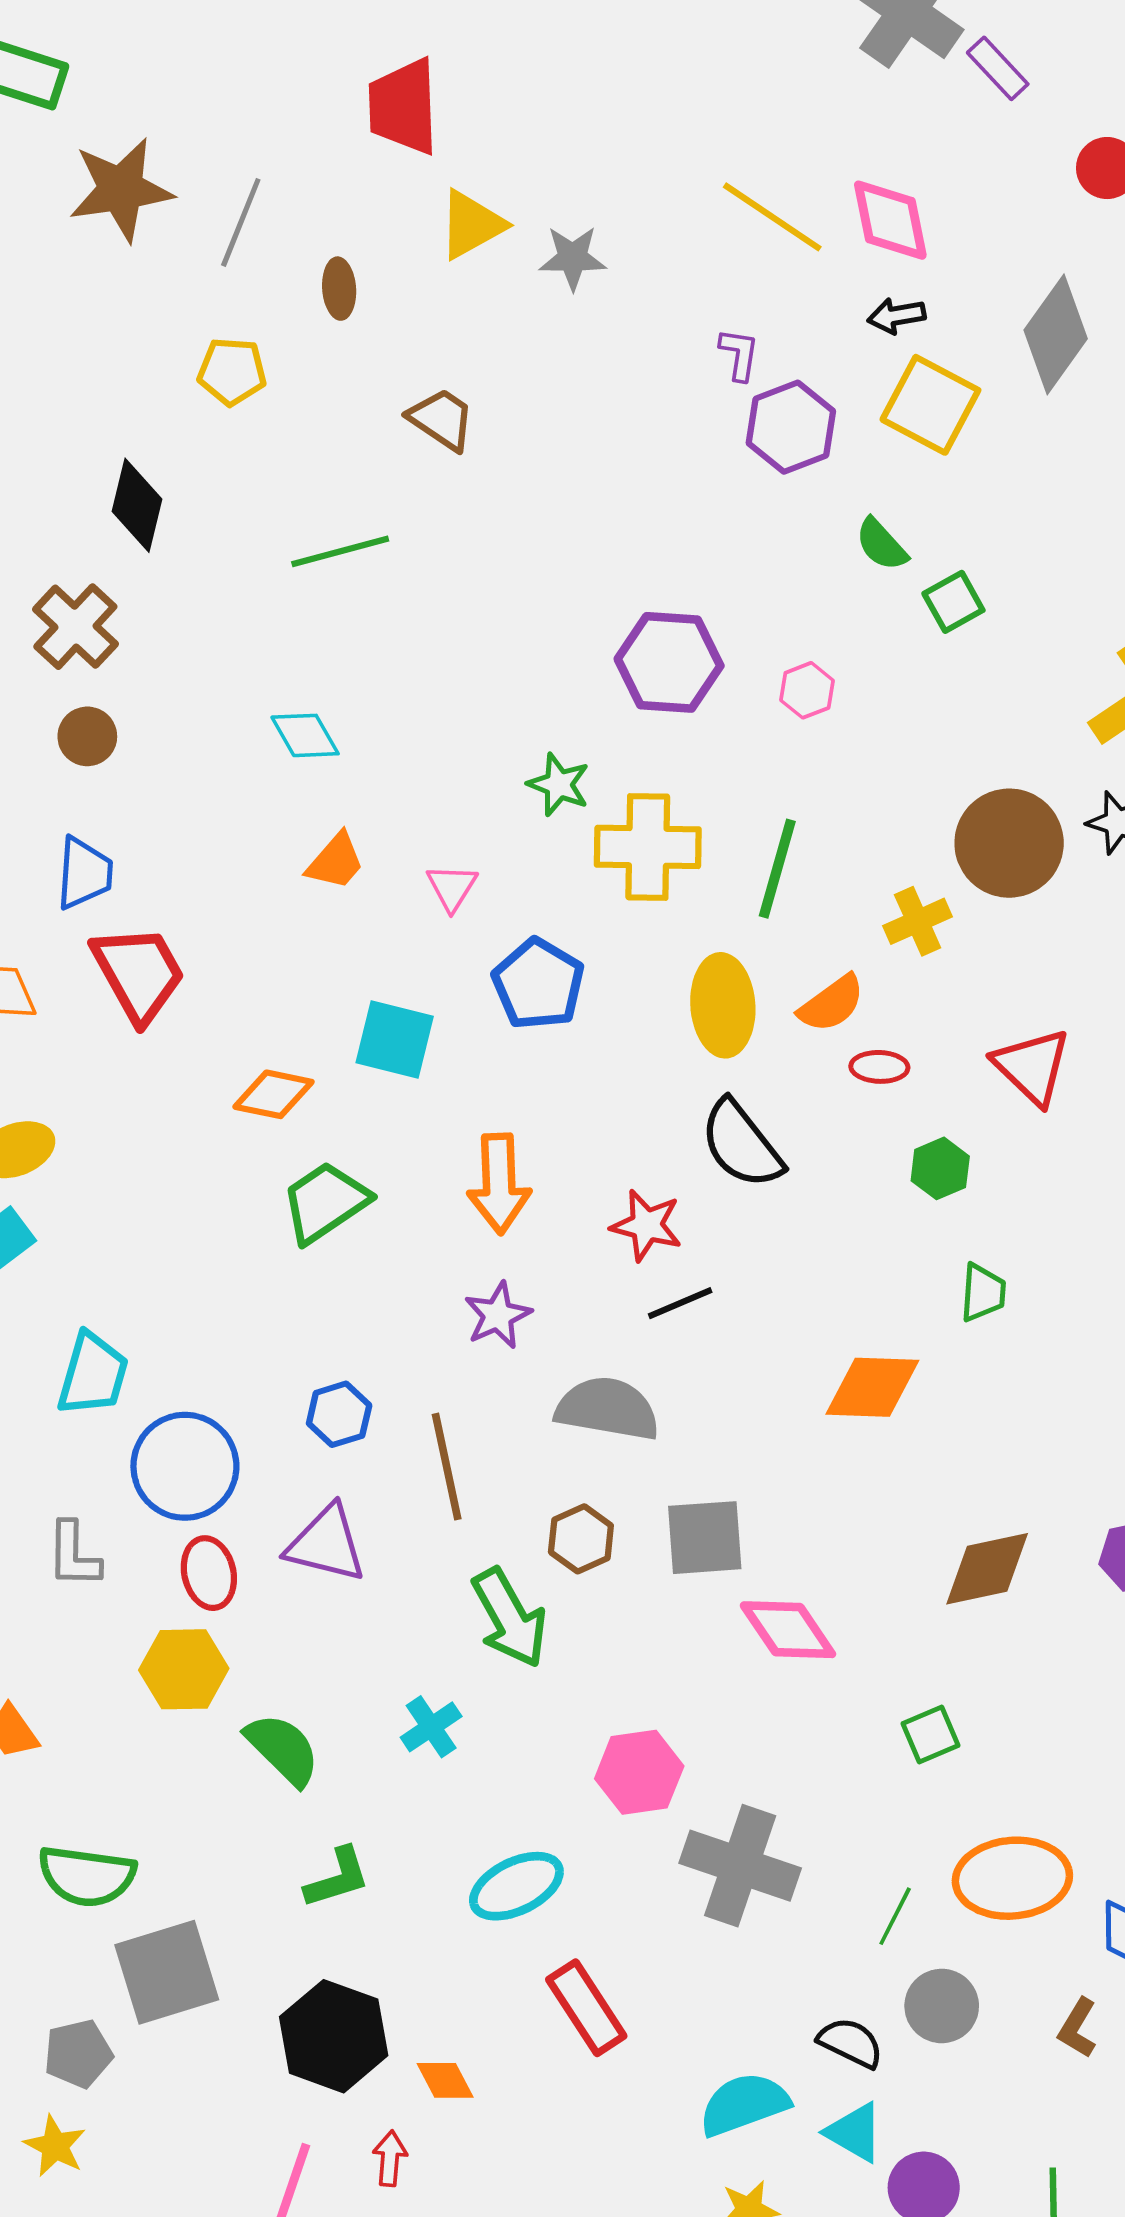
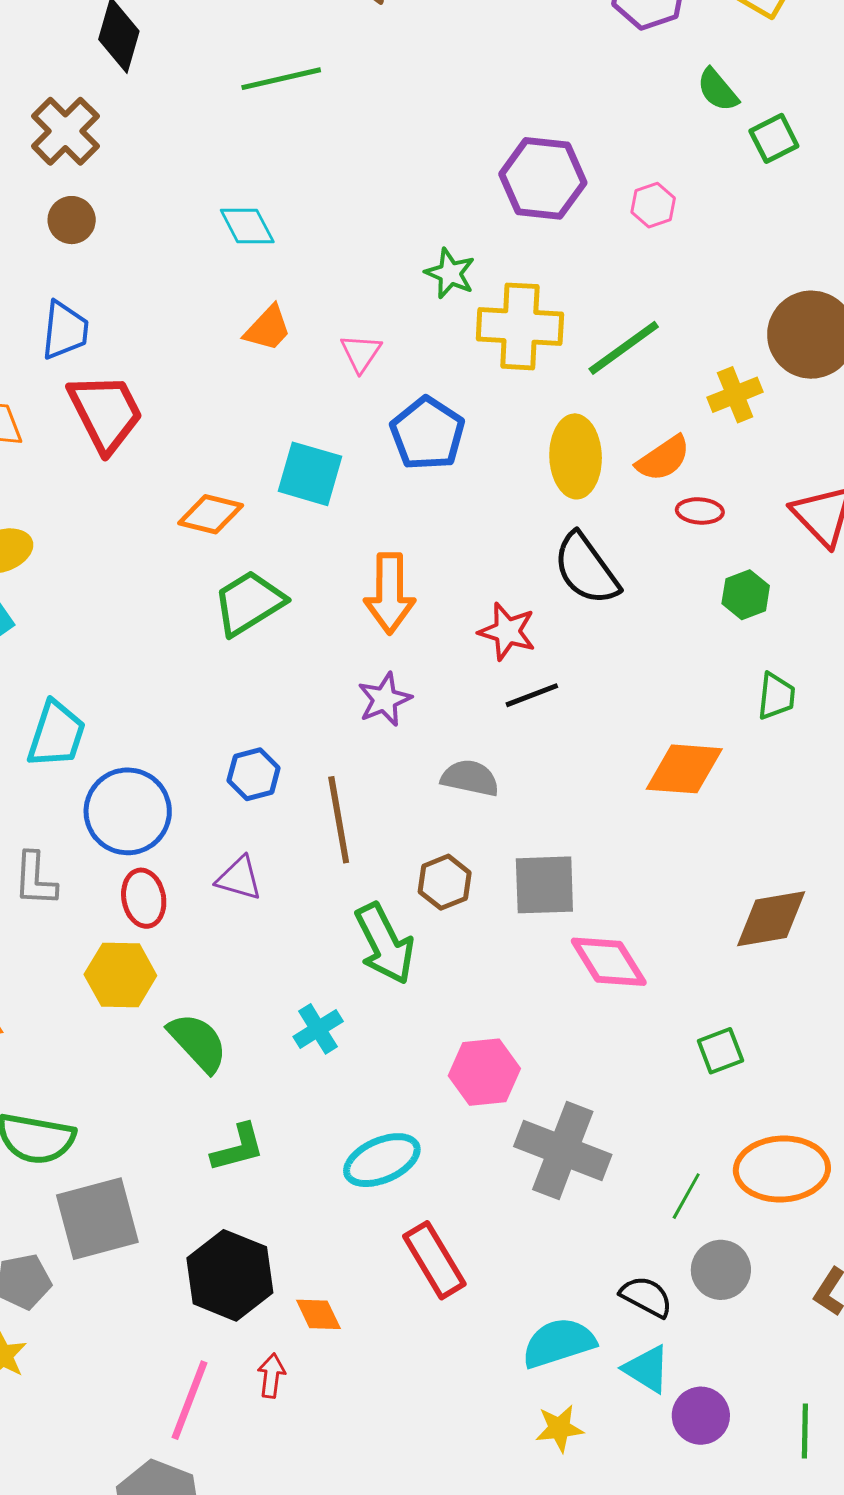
green line: (777, 869) -> (624, 348), turned 36
gray semicircle: (607, 1409) -> (470, 778), size x0.7
purple triangle: (326, 1544) -> (239, 878), size x0.7

